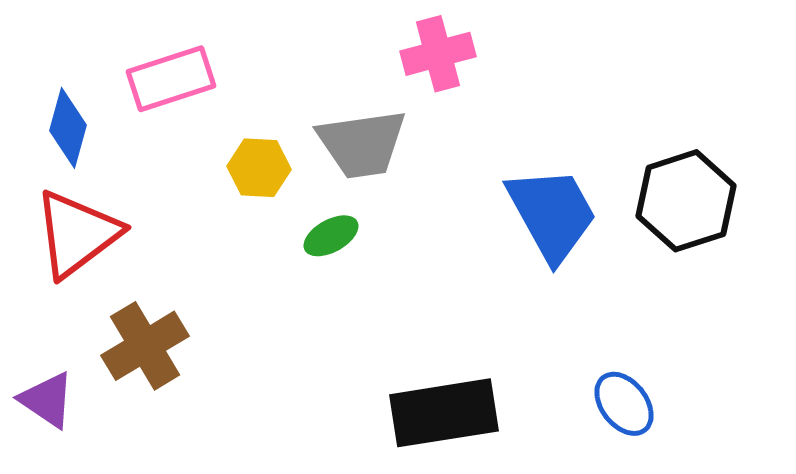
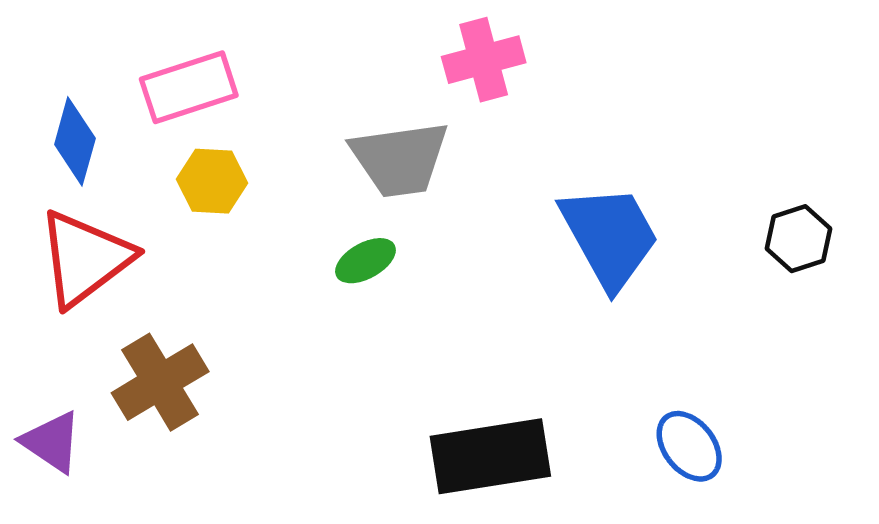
yellow hexagon: (259, 168) -> (212, 181), moved
black hexagon: (686, 201) -> (798, 239), moved, size x0.6

